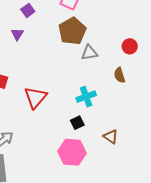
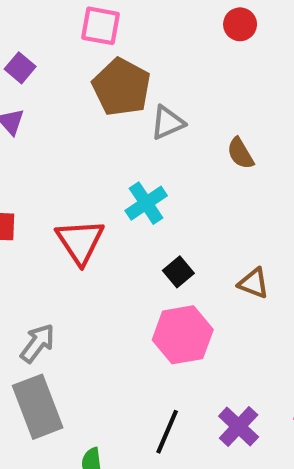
red circle: (130, 46) -> (240, 24), moved
cyan cross: (86, 97) -> (146, 203), moved

